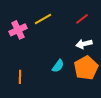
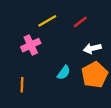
red line: (82, 19) -> (80, 22), moved
pink cross: (18, 30) -> (31, 45), moved

